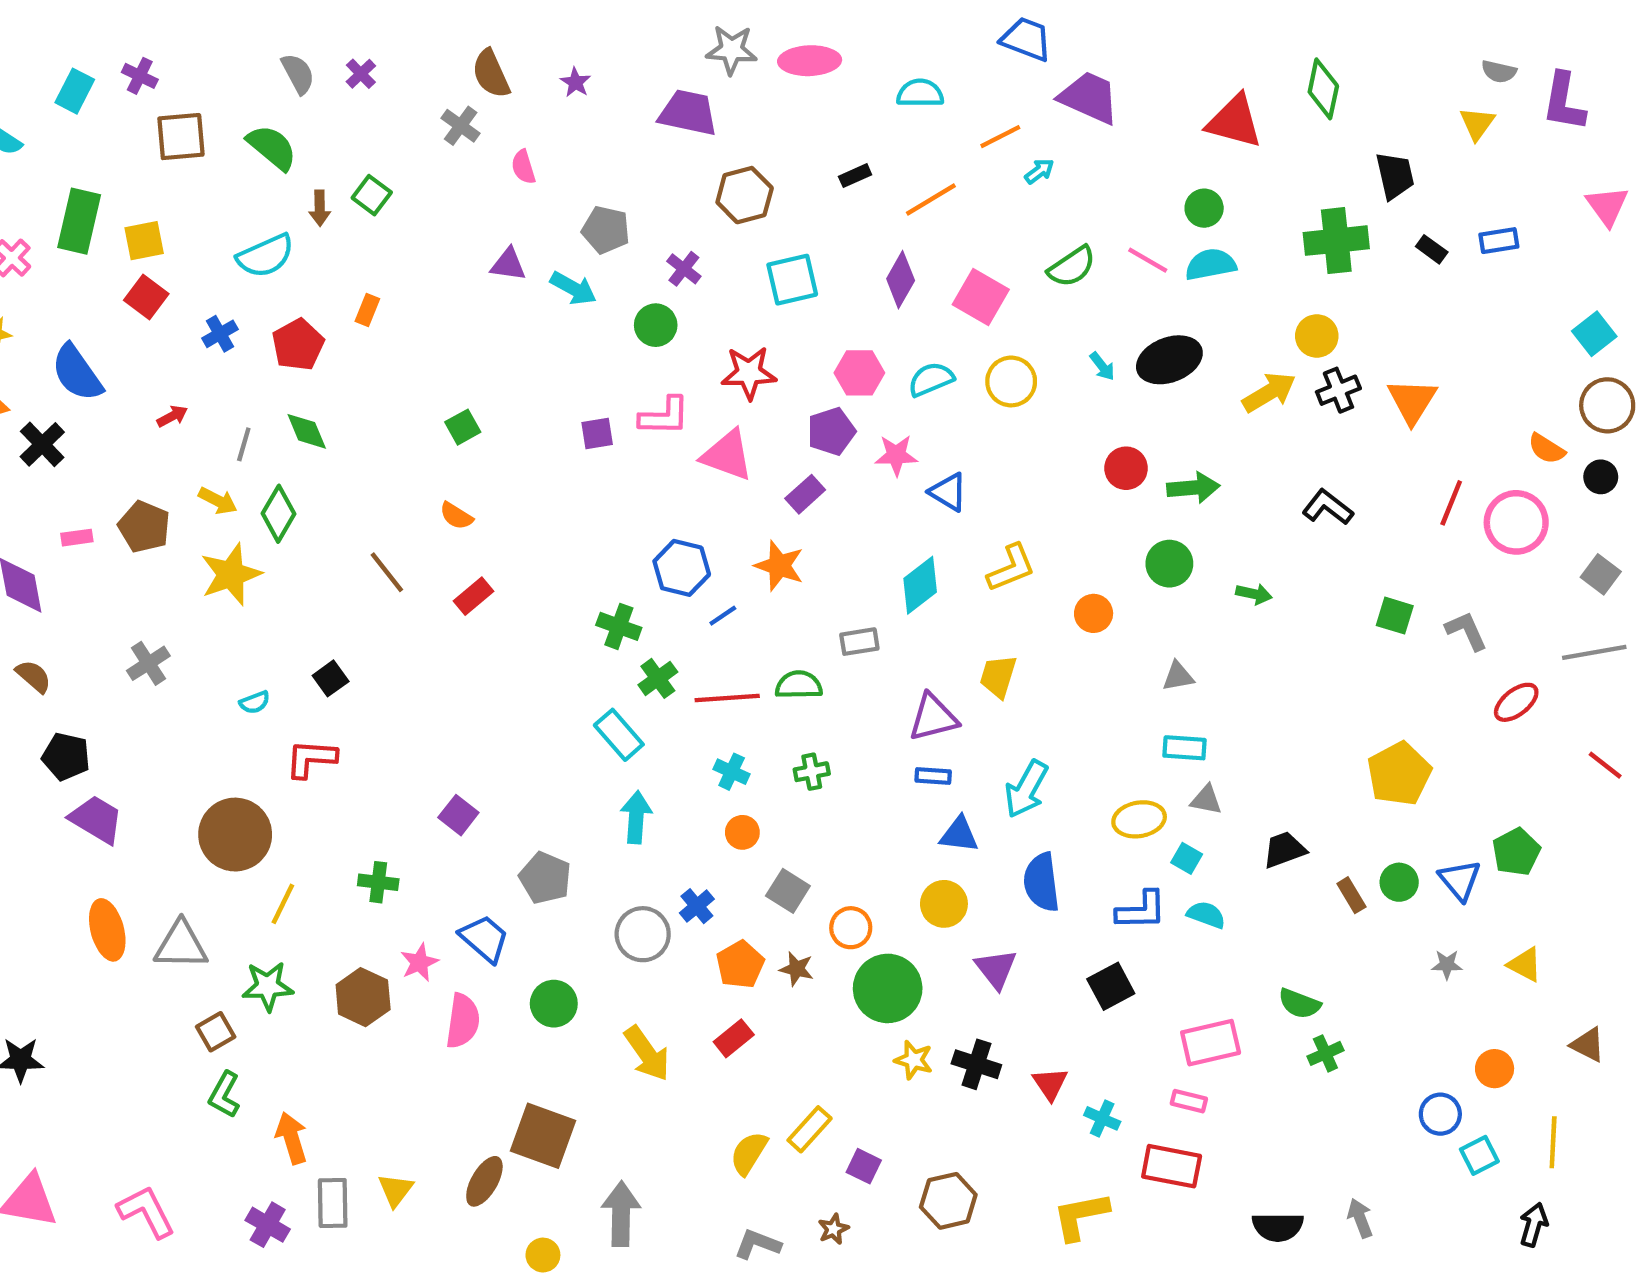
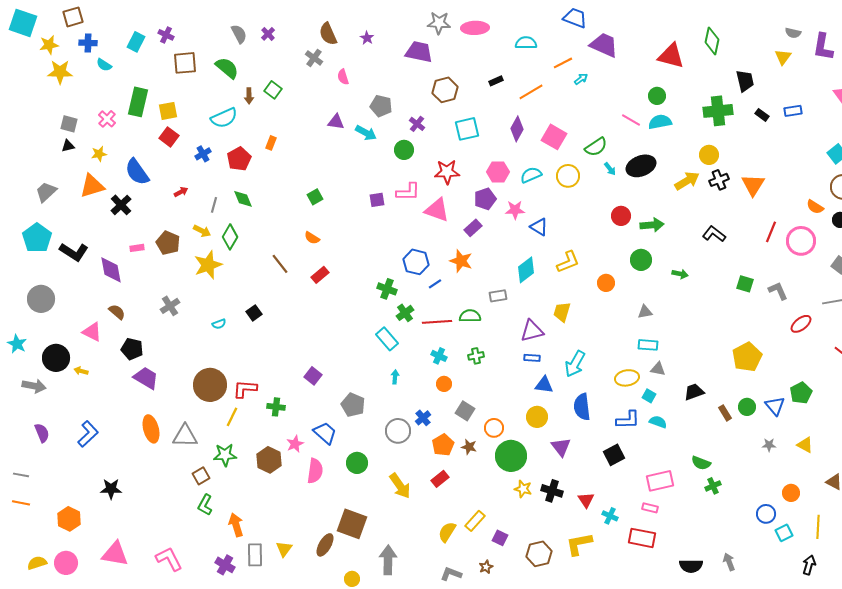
green semicircle: (1072, 267) -> (596, 147), moved
red L-shape: (311, 759) -> (245, 389), moved
cyan arrow: (636, 817) -> (395, 377), size x0.6
yellow L-shape: (1081, 1216) -> (579, 544), moved

